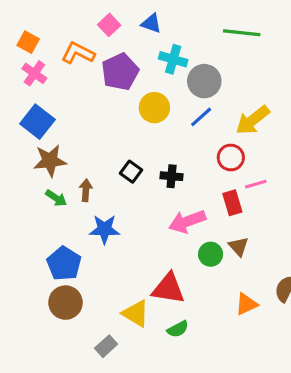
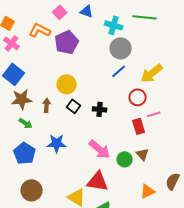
cyan cross: (173, 59) -> (114, 25), moved
yellow circle: (154, 108) -> (67, 84), moved
brown arrow: (86, 190) -> (47, 105), moved
pink arrow: (187, 221) -> (100, 149), moved, turned -120
blue pentagon: (64, 264) -> (25, 153), moved

